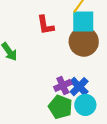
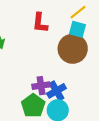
cyan square: (83, 22) -> (77, 29), size x0.7

